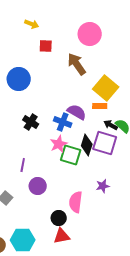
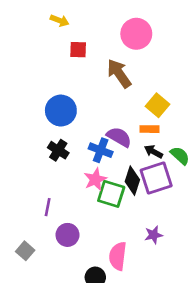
blue circle: (19, 79) -> (61, 111), moved
yellow square: (106, 88) -> (157, 105), size x0.7
black arrow: (111, 125) -> (153, 152), moved
purple square: (105, 143) -> (156, 178), turned -35

